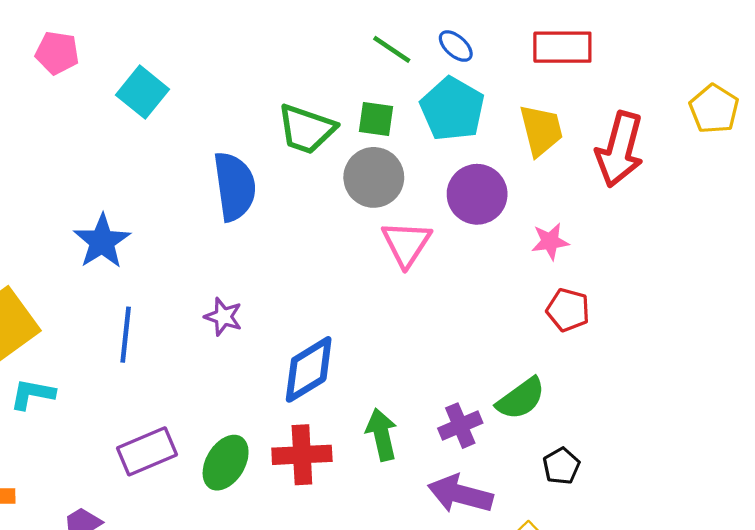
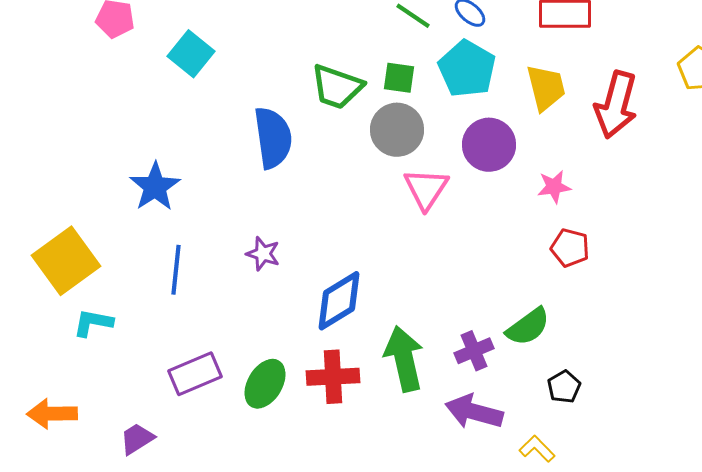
green arrow: (382, 435) -> (404, 359), size x1.4

